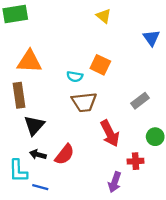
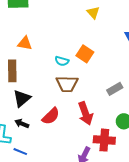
orange triangle: (29, 62) -> (25, 43), size x0.7
red semicircle: (65, 154) -> (51, 116), moved
red cross: (136, 161) -> (104, 140), size x1.5

